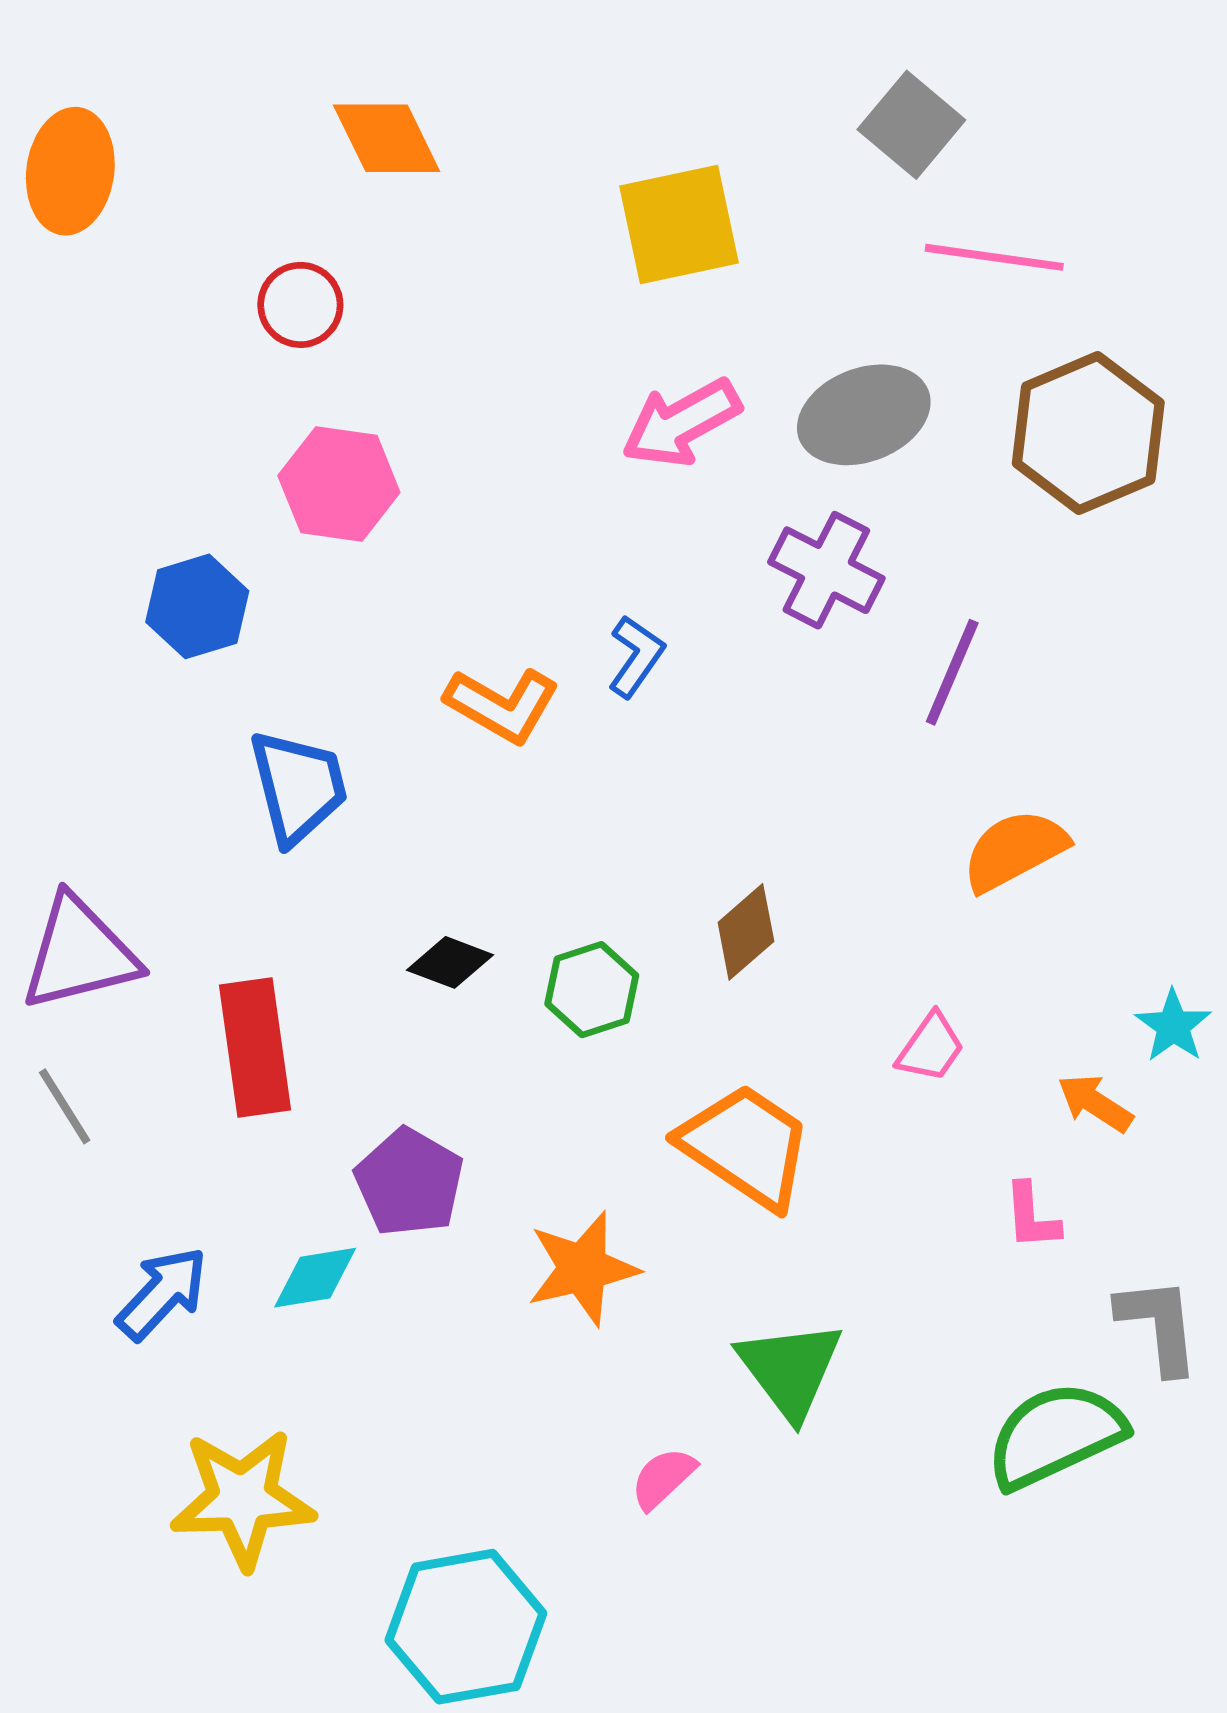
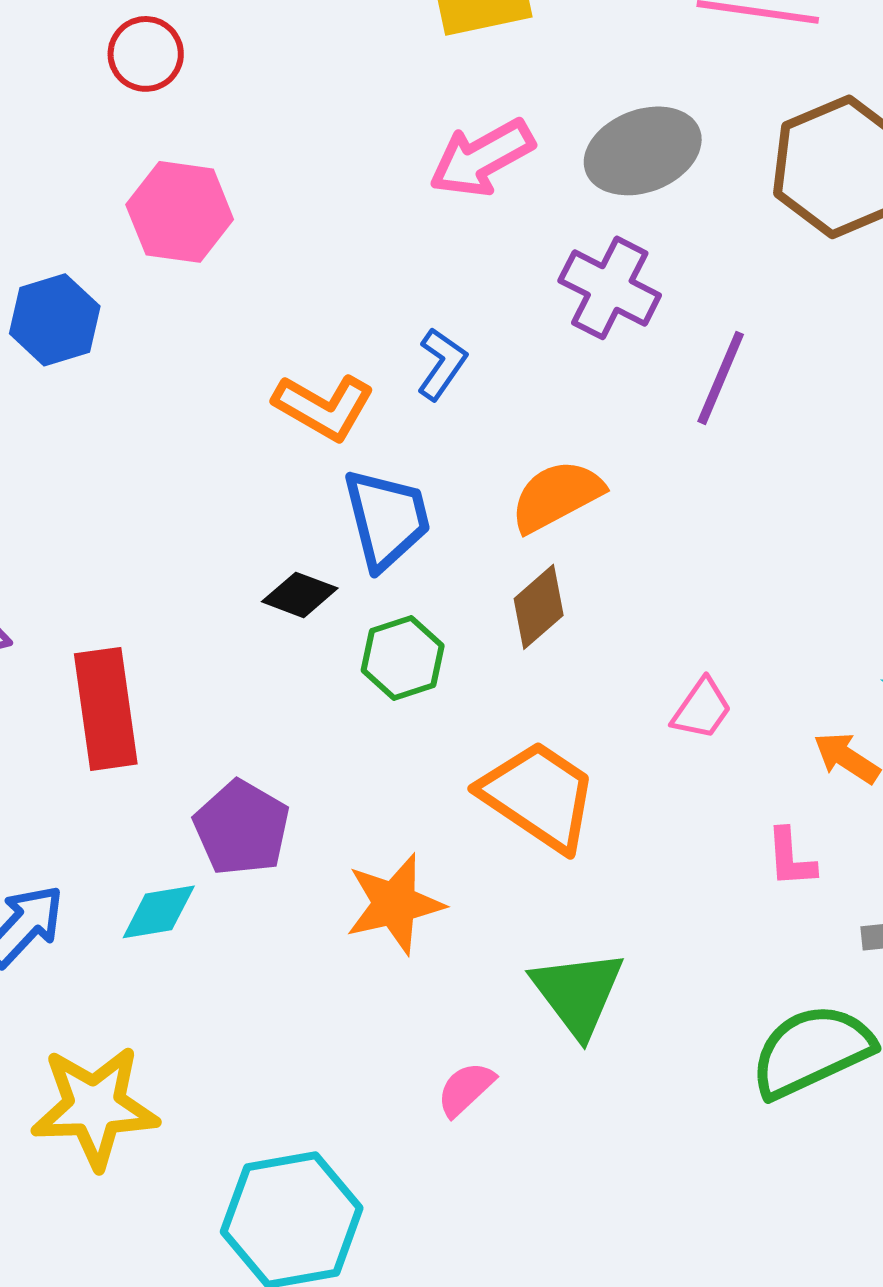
blue trapezoid: (298, 787) -> (387, 519), moved
orange semicircle: (1015, 850) -> (557, 496), moved
black diamond: (450, 962) -> (300, 595), moved

